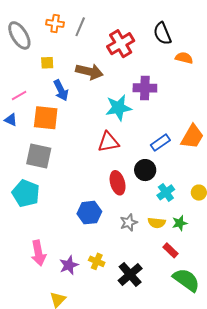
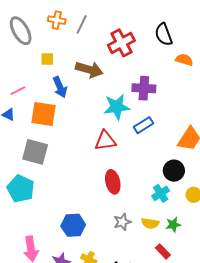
blue rectangle: (160, 143) -> (143, 125), moved
black circle: (145, 170) -> (174, 171), moved
blue hexagon: (89, 213) -> (73, 225), moved

